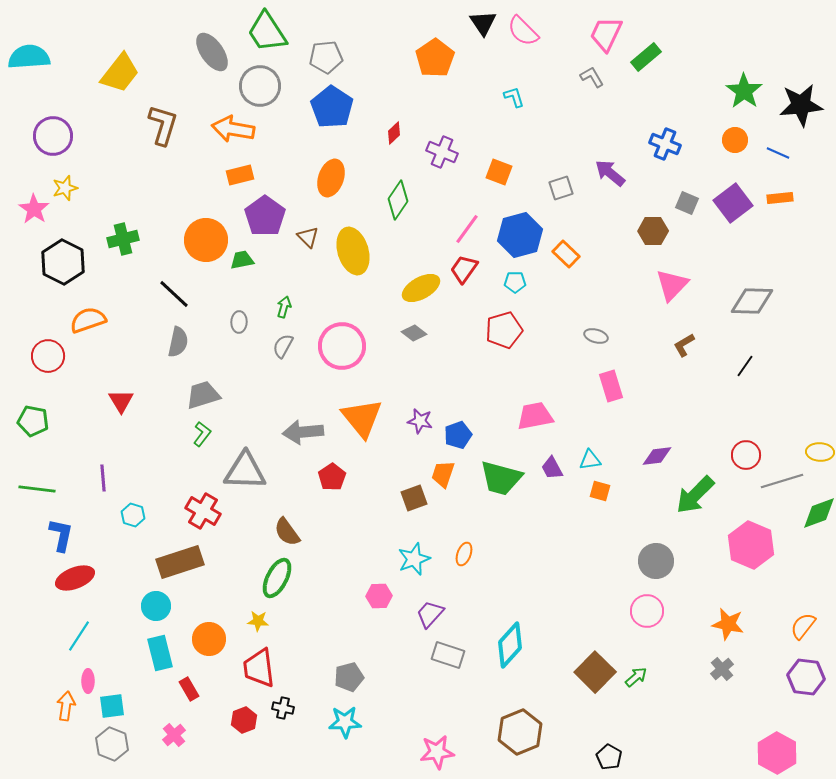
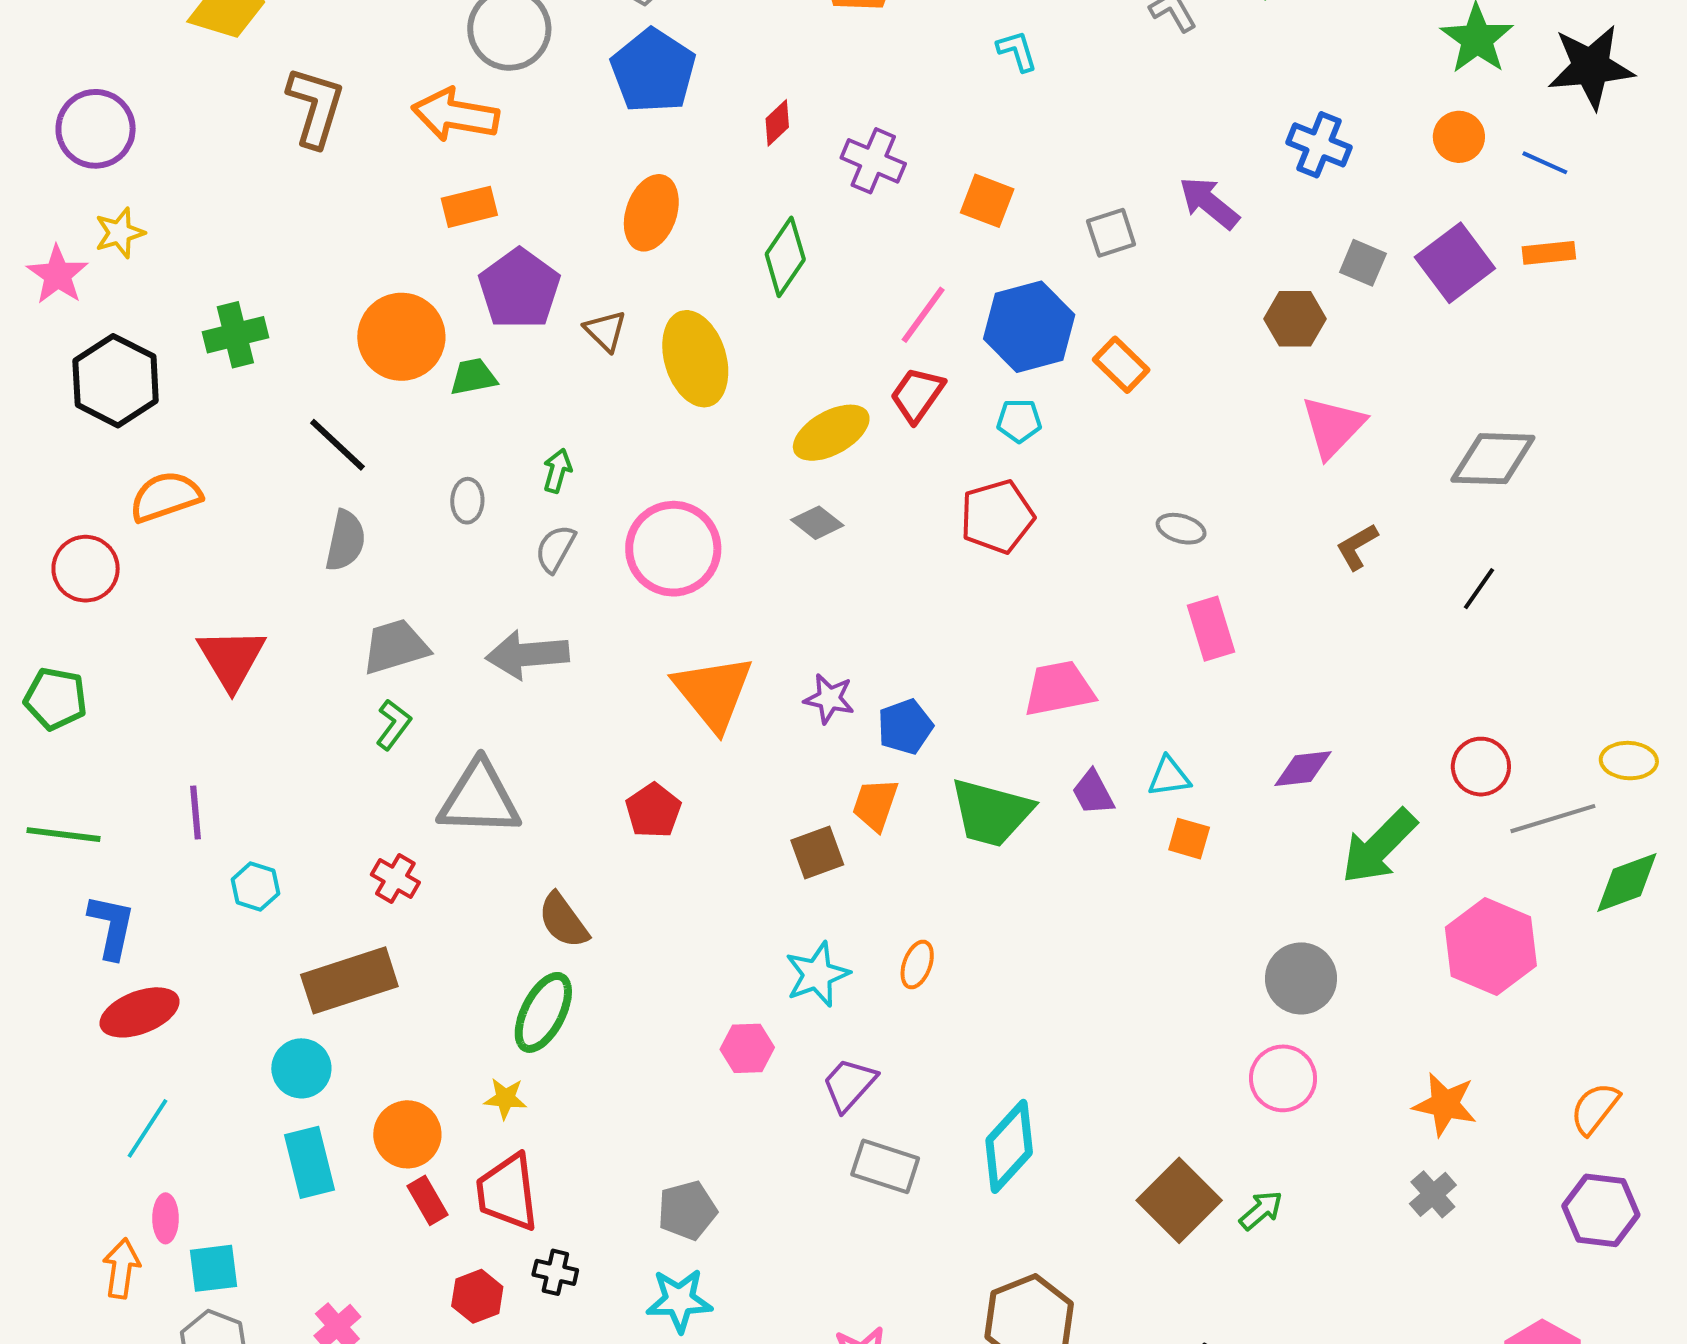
red triangle: (121, 401) -> (231, 659), size x1.4
gray arrow: (303, 432) -> (527, 655), moved
red cross: (203, 511) -> (395, 879), size x0.7
red rectangle: (189, 689) -> (427, 1200), moved

